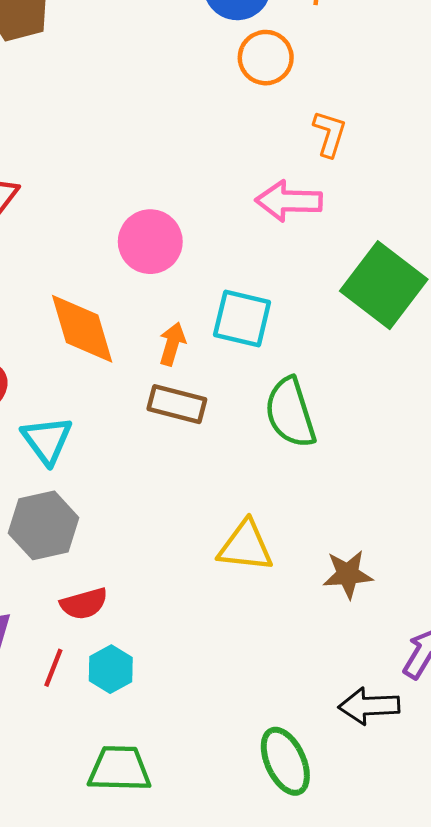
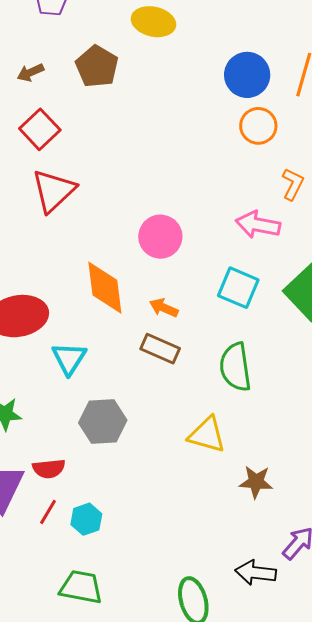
cyan square: (242, 318) -> (238, 288), moved
orange arrow: (172, 344) -> (164, 308), turned -92
gray hexagon: (44, 525) -> (103, 422), moved
yellow triangle: (246, 546) -> (207, 435), moved
red semicircle: (84, 604) -> (49, 469), moved

